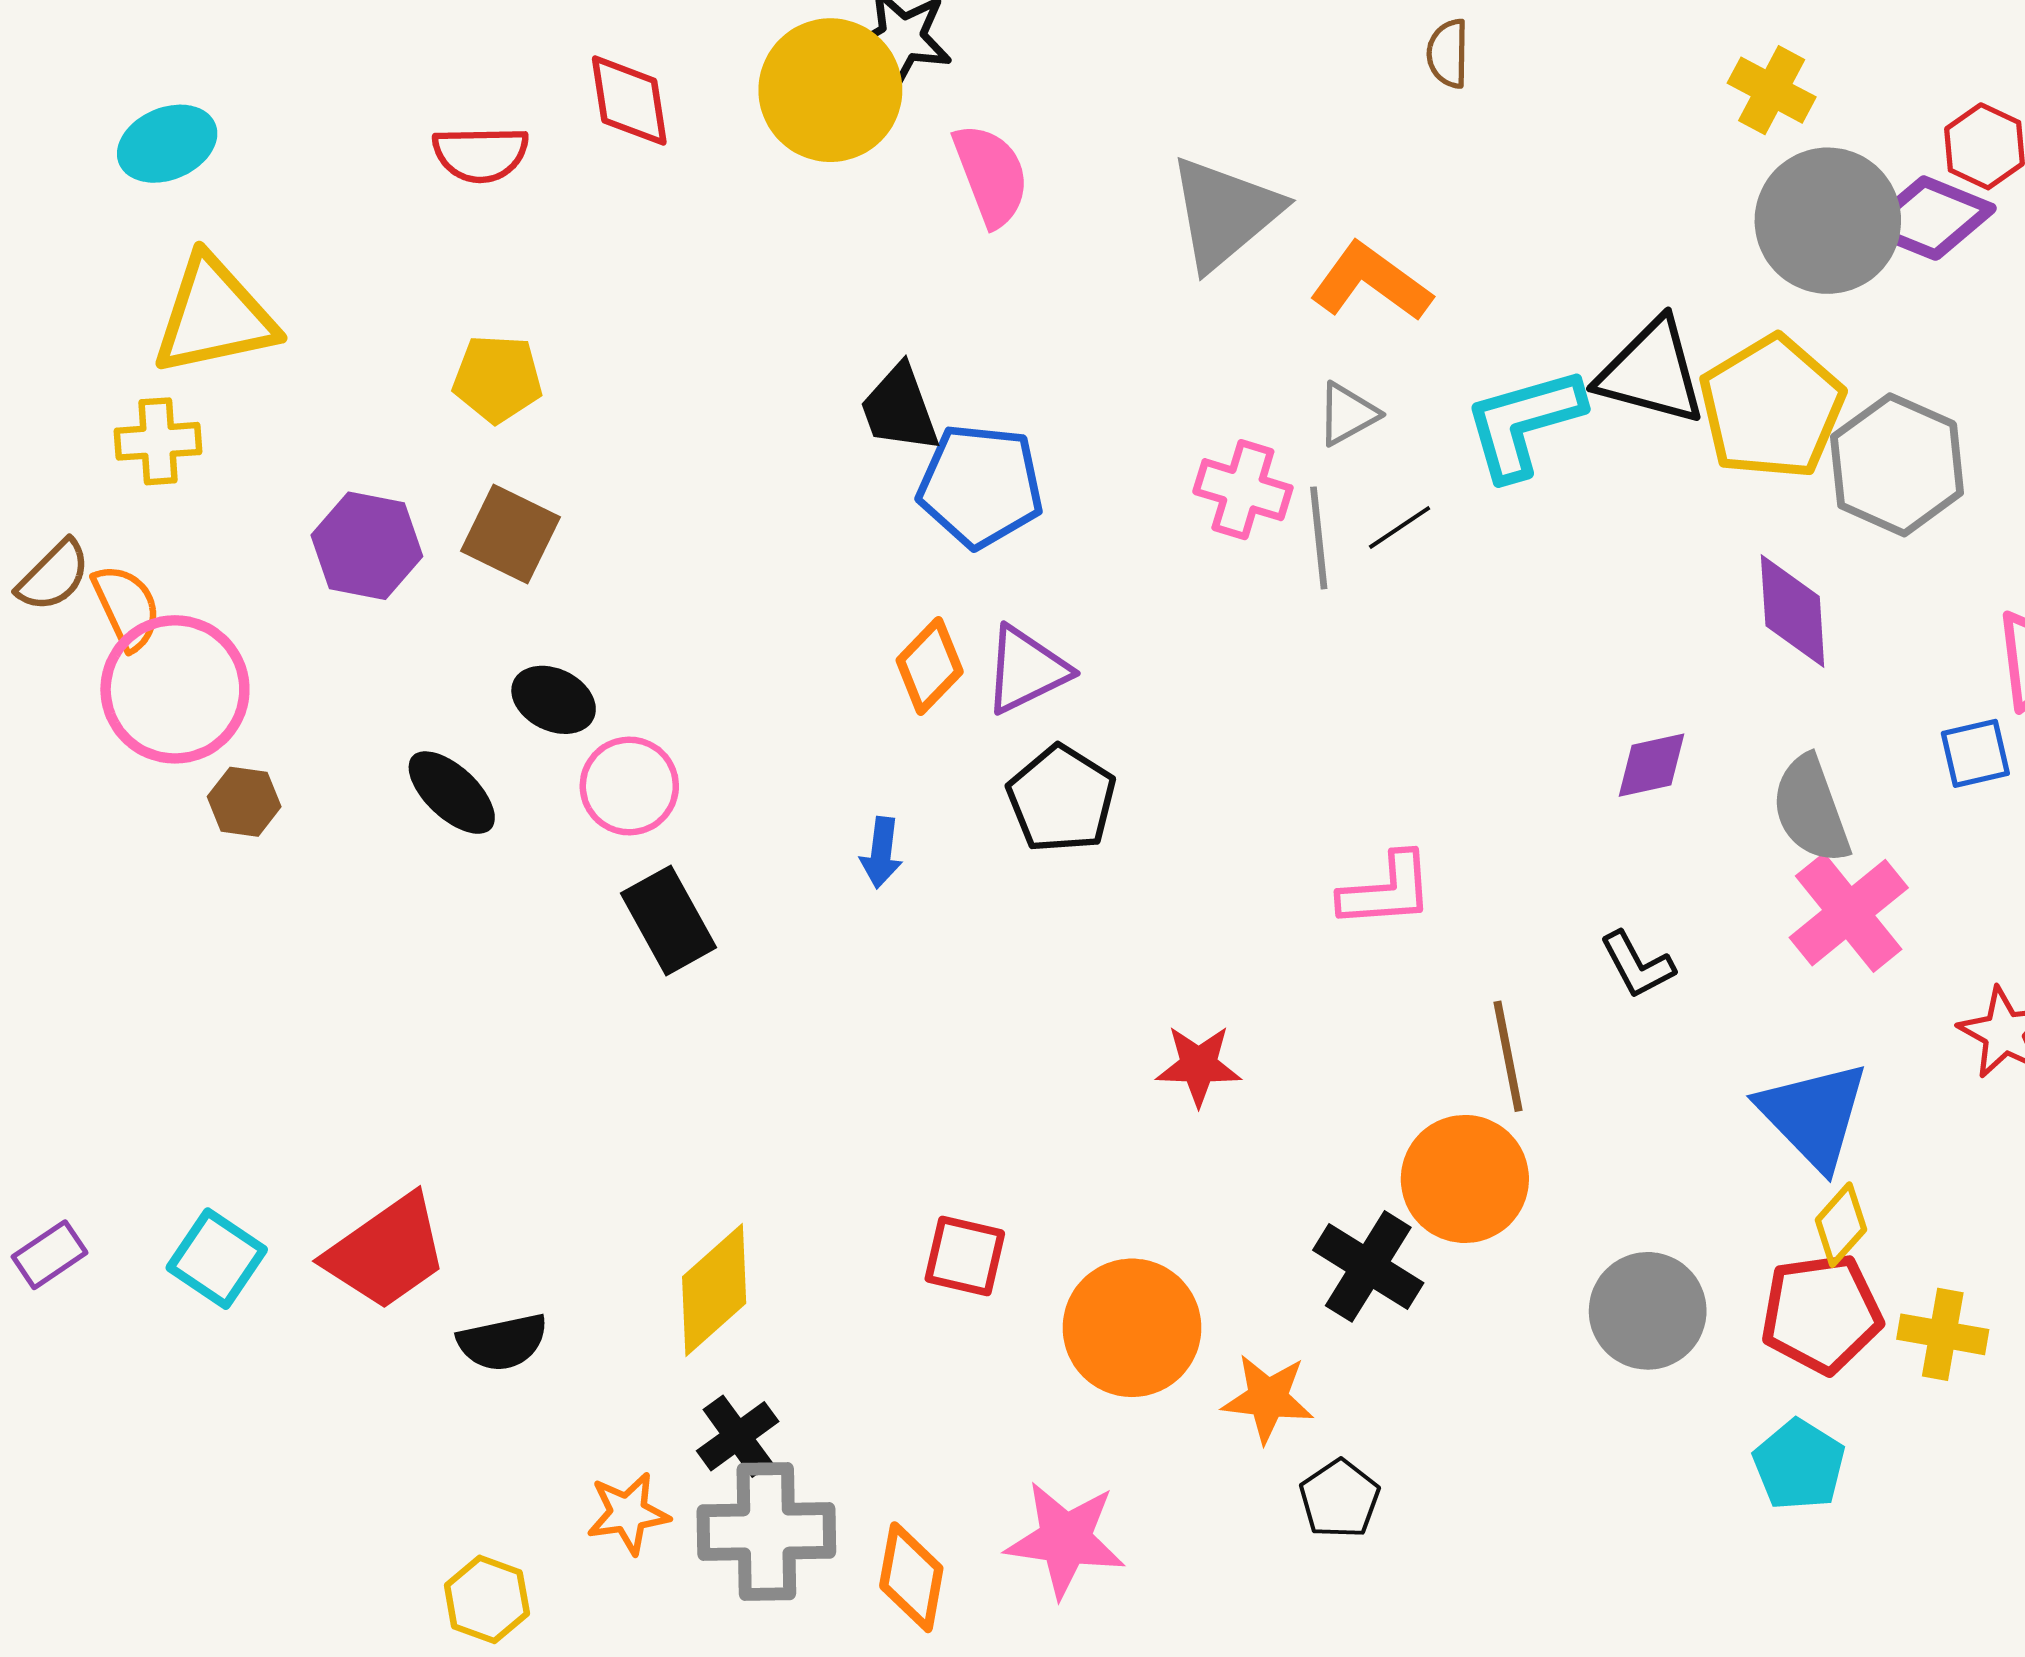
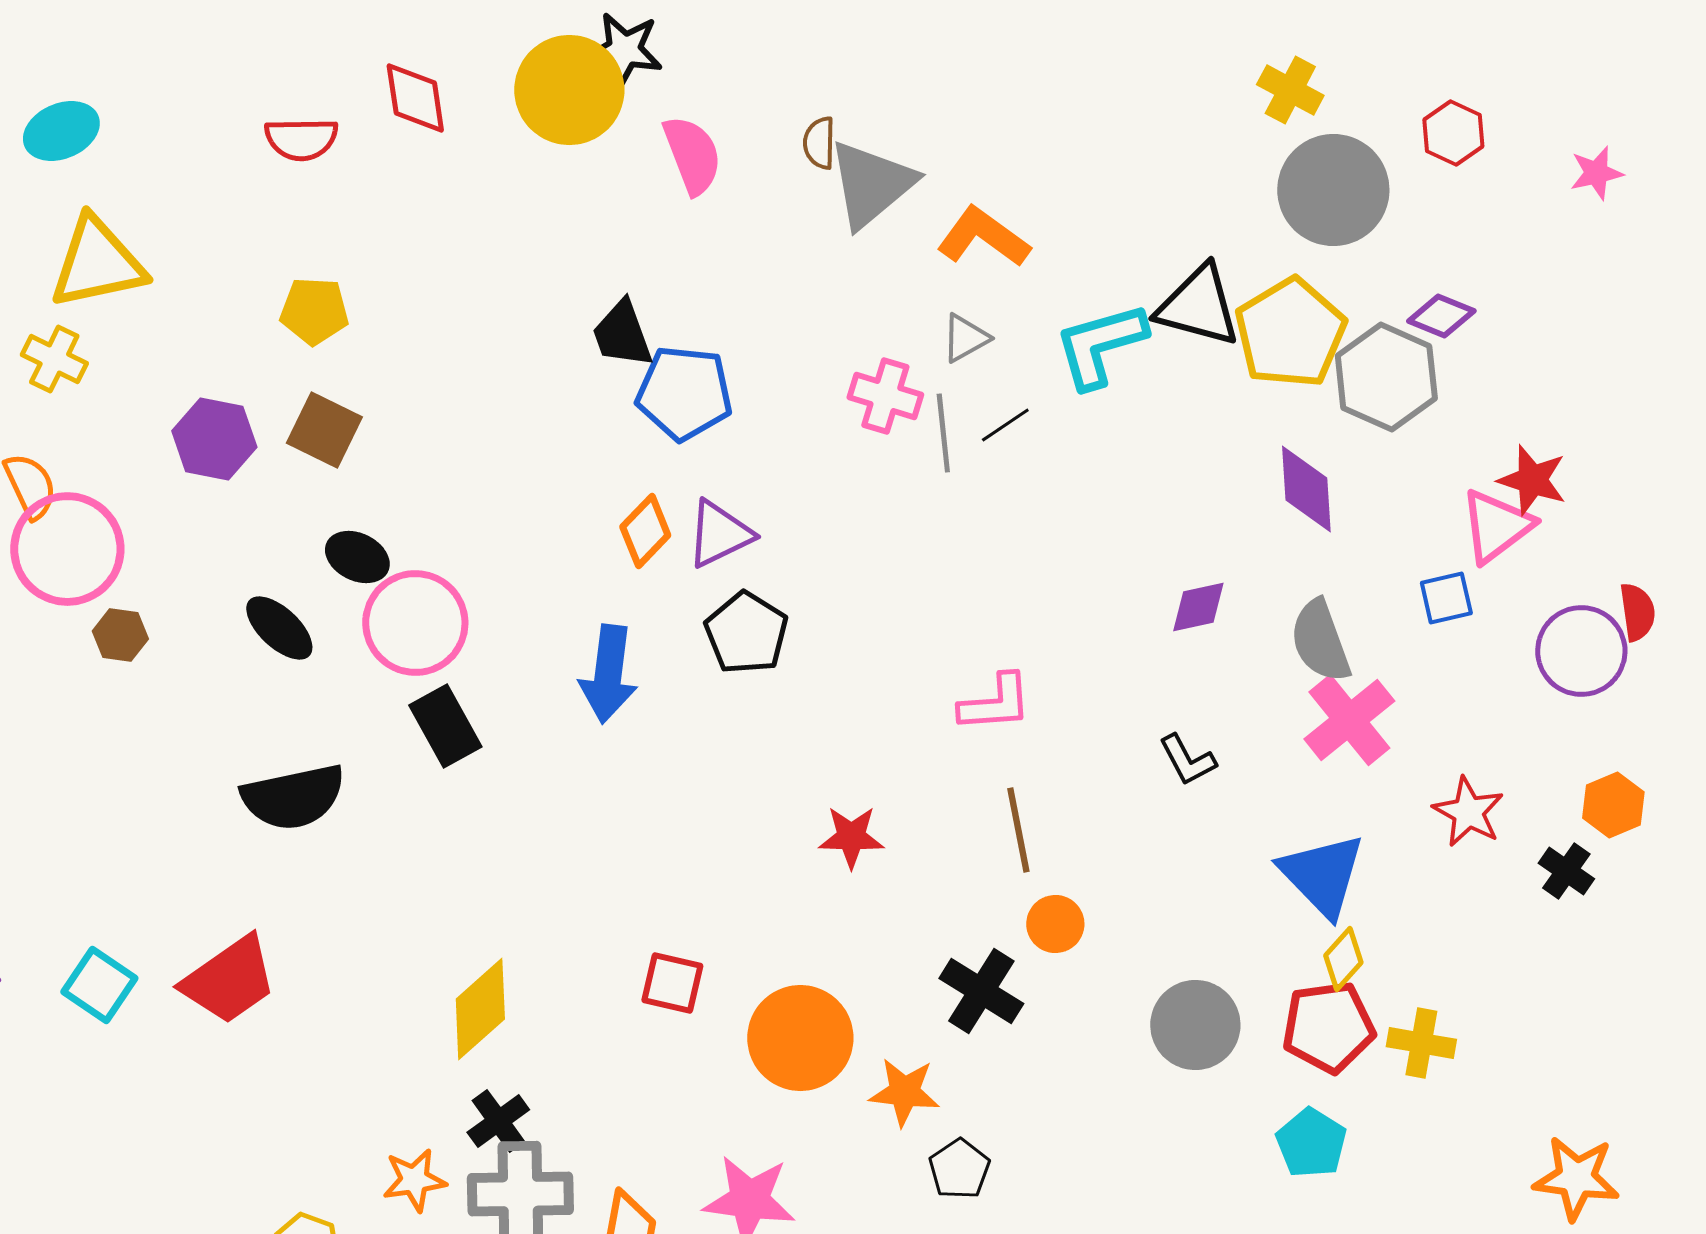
brown semicircle: (1448, 54) -> (819, 143), moved
purple diamond: (1930, 218) -> (1441, 316), moved, size x0.7
yellow cross: (158, 441) -> (54, 359), turned 30
pink circle: (629, 786) -> (415, 623), size x1.4
blue arrow: (881, 853) -> (608, 674), size x1.8
brown line: (1508, 1056) -> (1018, 830), moved
orange circle: (1465, 1179) -> (1055, 924), size x0.6
black semicircle: (503, 1342) -> (293, 797), moved, size x1.5

